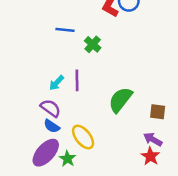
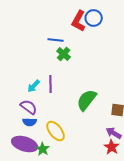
blue line: (65, 30) -> (56, 40), moved
blue semicircle: (52, 126) -> (30, 122), turned -32
purple ellipse: (46, 153) -> (25, 144), turned 65

